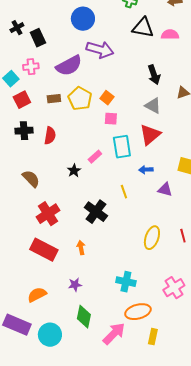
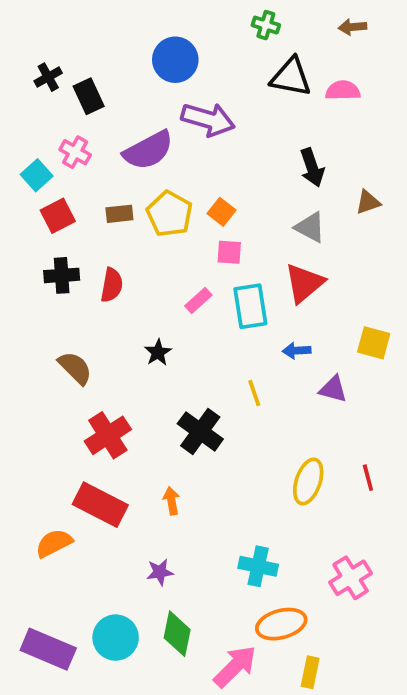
pink cross: (31, 67) -> (75, 152), turned 35
pink rectangle: (95, 157) -> (198, 300), moved
orange semicircle: (37, 295) -> (54, 543), moved
cyan circle: (50, 335) -> (116, 638), moved

